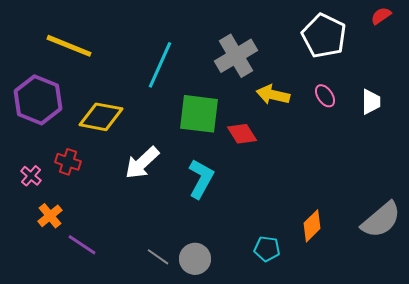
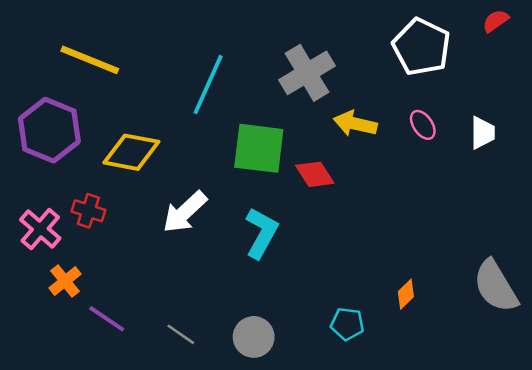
pink cross: (31, 176) -> (40, 229), size x1.5
gray semicircle: (381, 220) -> (496, 286), turned 99
orange diamond: (312, 226) -> (406, 294), size x0.7
gray line: (158, 257) -> (181, 334), moved

